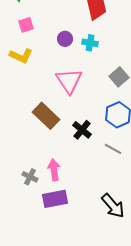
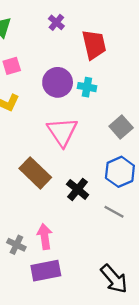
purple circle: (65, 39) -> (58, 82), size x1.6

